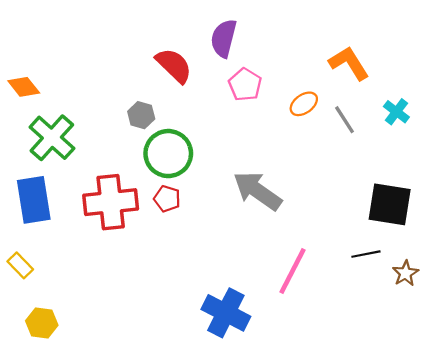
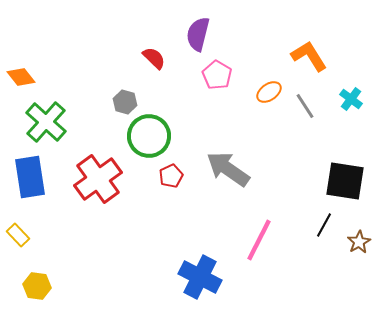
red semicircle: (174, 65) -> (154, 58), size x0.7
red pentagon: (167, 199) -> (171, 176), moved, turned 30
red cross: (111, 202) -> (98, 179), turned -30
black line: (366, 254) -> (324, 225), turned -50

